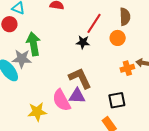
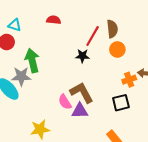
brown semicircle: (125, 17) -> (112, 29), moved
pink semicircle: (62, 100) -> (65, 102), moved, size x0.7
black square: (117, 100) -> (121, 103), moved

